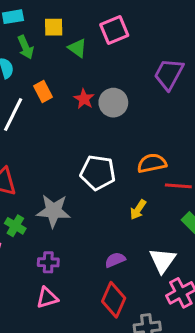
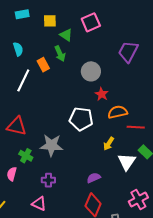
green arrow: (25, 47) -> (60, 54), moved
red star: (84, 99) -> (102, 94), moved
white triangle: (163, 260) -> (127, 162), moved
pink triangle: (47, 298) -> (39, 204), moved, turned 42

